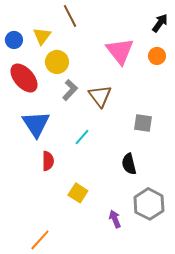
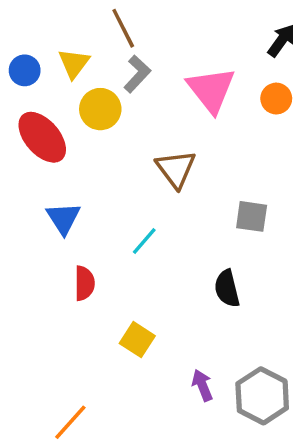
gray L-shape: (70, 90) -> (137, 74), moved
blue triangle: (36, 124) -> (63, 218), size x0.7
gray hexagon: (149, 204) -> (262, 396), moved

